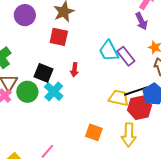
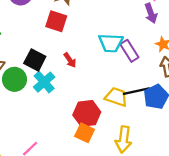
cyan trapezoid: (109, 51) -> (111, 43), turned -65
red arrow: (74, 70) -> (70, 60), turned -48
red hexagon: (139, 108) -> (87, 113), moved

